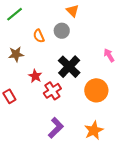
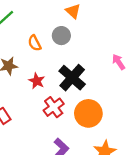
red star: (35, 76) -> (37, 81), moved
orange circle: (96, 90) -> (88, 113), moved

